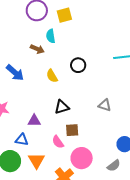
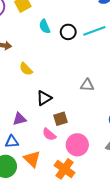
cyan semicircle: (51, 36) -> (45, 26), moved
black circle: (78, 65) -> (68, 32), moved

